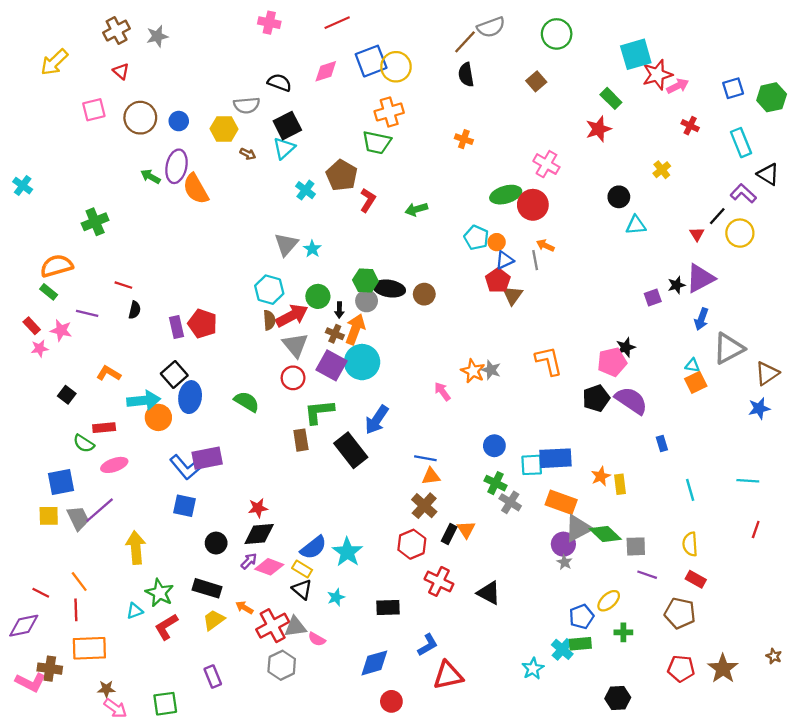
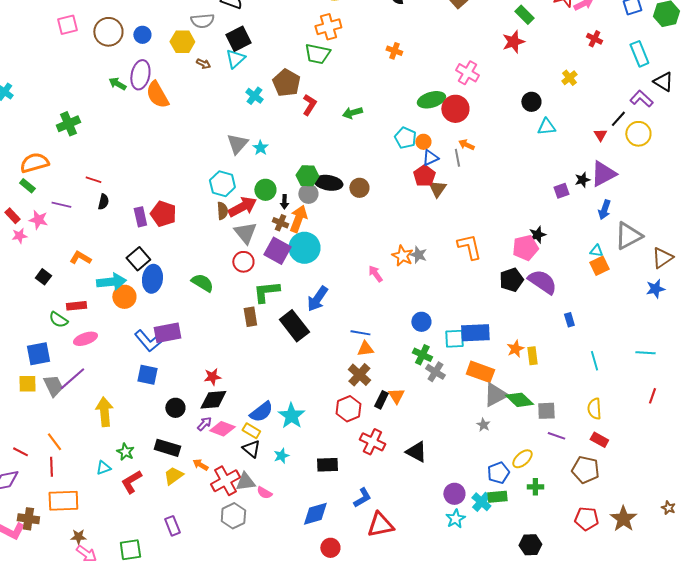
purple circle: (563, 544) -> (454, 494), moved
green star: (160, 593) -> (125, 452), size x0.7

